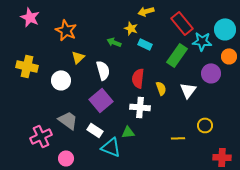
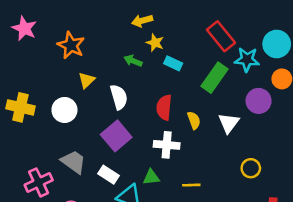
yellow arrow: (146, 11) -> (142, 21), moved
yellow cross: (27, 66) -> (20, 107), moved
yellow line: (178, 138) -> (191, 185), moved

